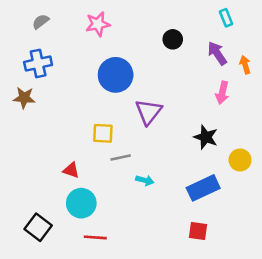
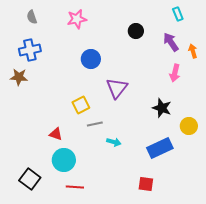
gray semicircle: (41, 22) -> (32, 17), turned -72
blue circle: (116, 75) -> (91, 59), size x0.7
yellow square: (103, 133) -> (81, 105), turned -30
red square: (198, 231) -> (146, 184), moved

